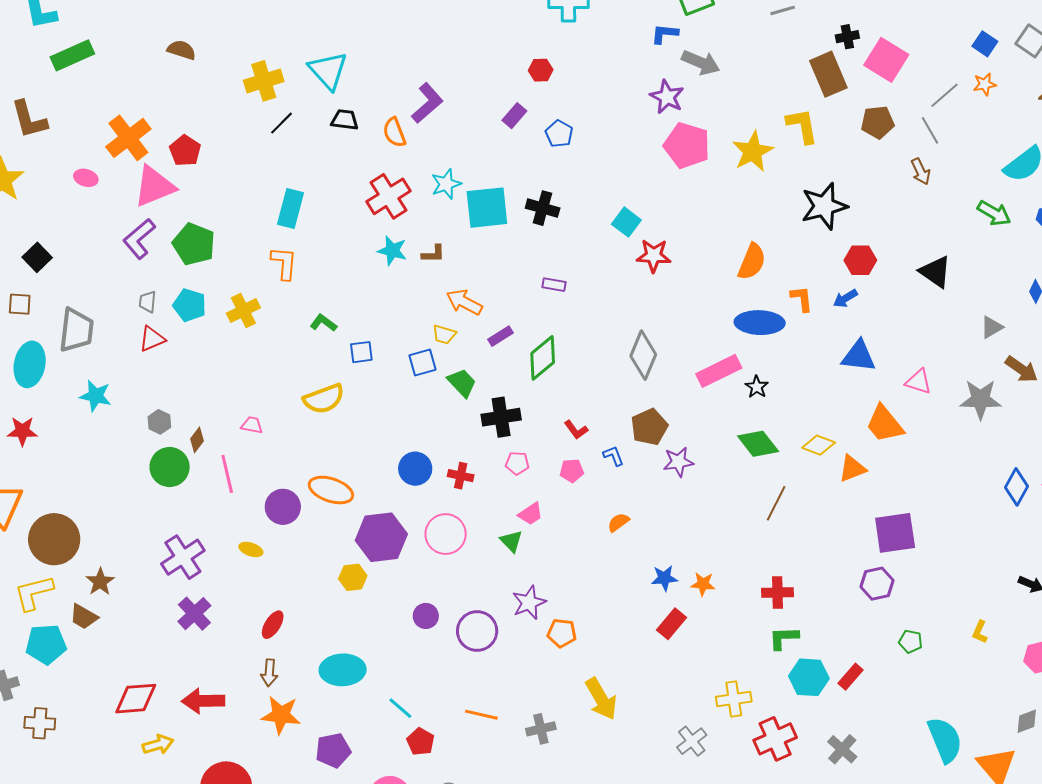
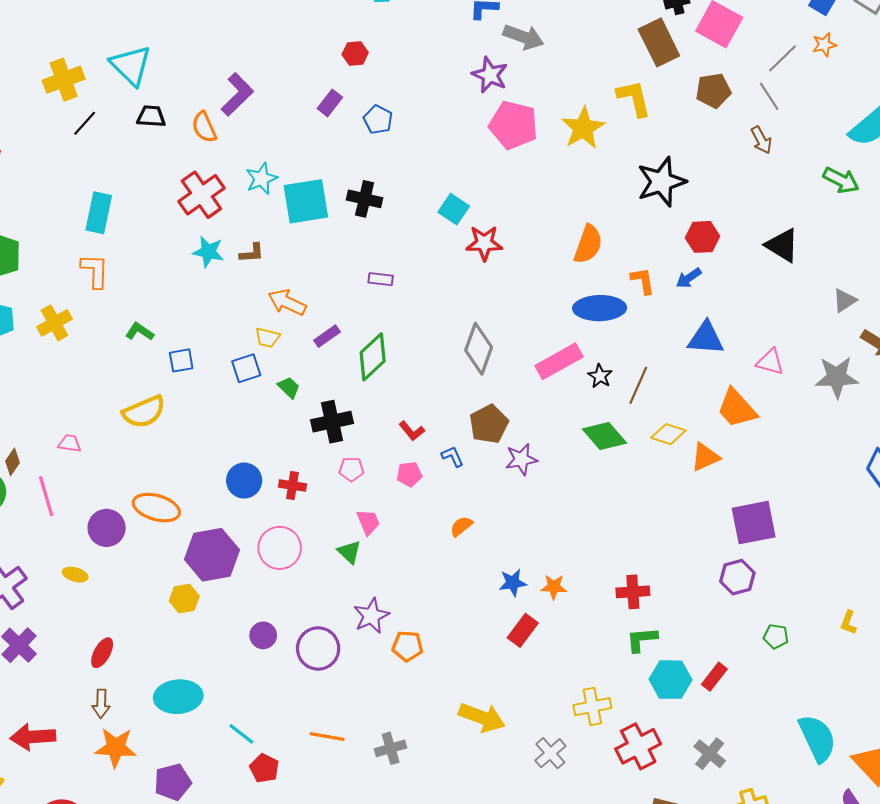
green trapezoid: (462, 383) -> (289, 387), size x0.7
brown line: (776, 503) -> (638, 385), moved
pink trapezoid: (531, 514) -> (368, 522), turned -76
yellow arrow: (601, 699) -> (482, 717), moved, turned -36

